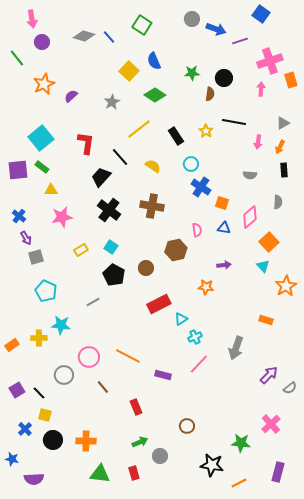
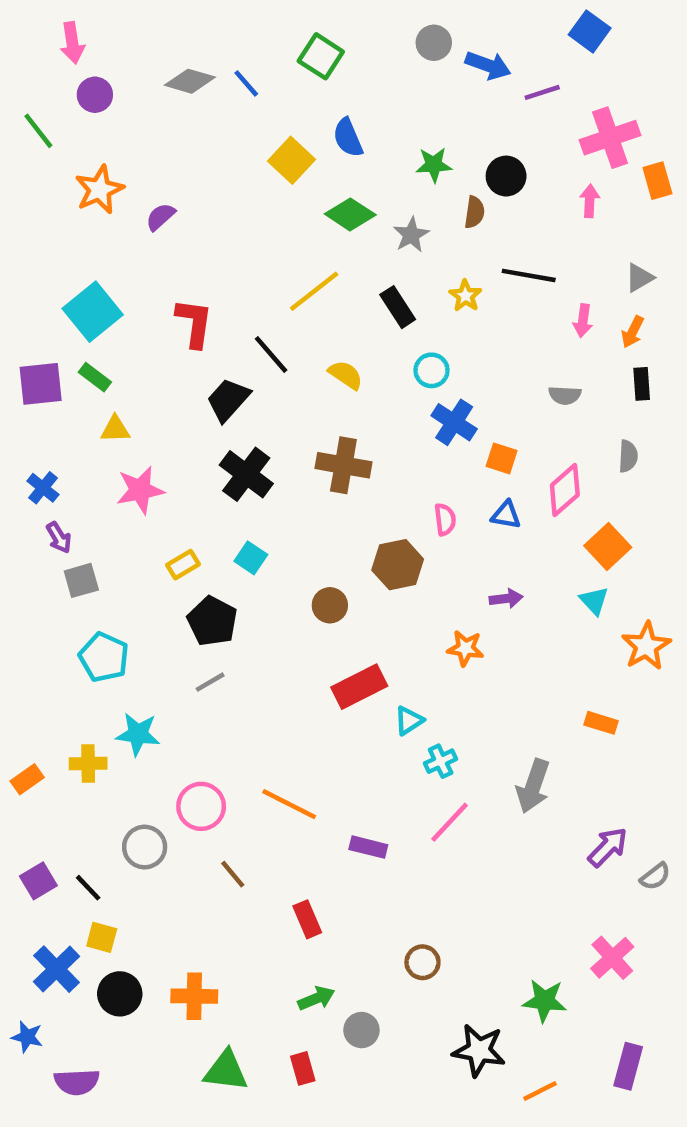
gray star: (112, 102) -> (411, 235), moved
black pentagon: (114, 275) -> (212, 621), moved
blue cross: (25, 429) -> (56, 969), size x1.5

